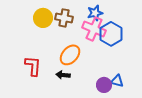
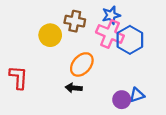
yellow circle: (43, 18) -> (50, 35), moved
red L-shape: (33, 66) -> (19, 77), moved
blue triangle: (117, 81) -> (137, 95), turned -32

